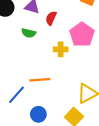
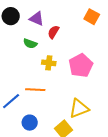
pink pentagon: (82, 35) -> (81, 65), moved
yellow cross: (61, 49) -> (49, 63), moved

